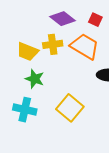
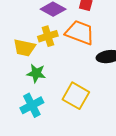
cyan cross: (25, 110) -> (32, 105), turned -30

